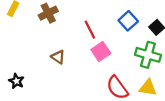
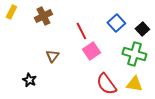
brown triangle: (58, 57) -> (52, 56), turned 32
black star: (16, 81) -> (29, 80), moved

